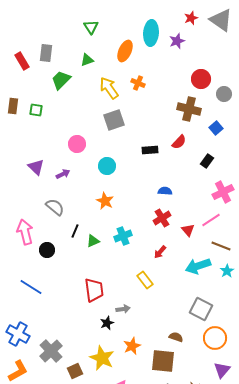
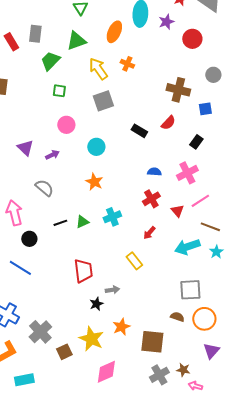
green triangle: (87, 60) -> (76, 41), size x1.5
red circle: (201, 79) -> (192, 39), moved
green square: (36, 110) -> (59, 91), moved
blue square: (216, 128) -> (205, 109), turned 32
black rectangle: (150, 150) -> (139, 131), turned 35
pink cross: (223, 192) -> (187, 173), moved
black line: (75, 231) -> (60, 223), moved, turned 48
black circle: (47, 250) -> (29, 239), moved
gray square: (201, 309) -> (190, 290), turned -30
brown semicircle: (176, 337) -> (177, 317), moved

